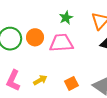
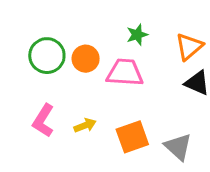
orange square: (71, 83) -> (132, 137), size x1.5

